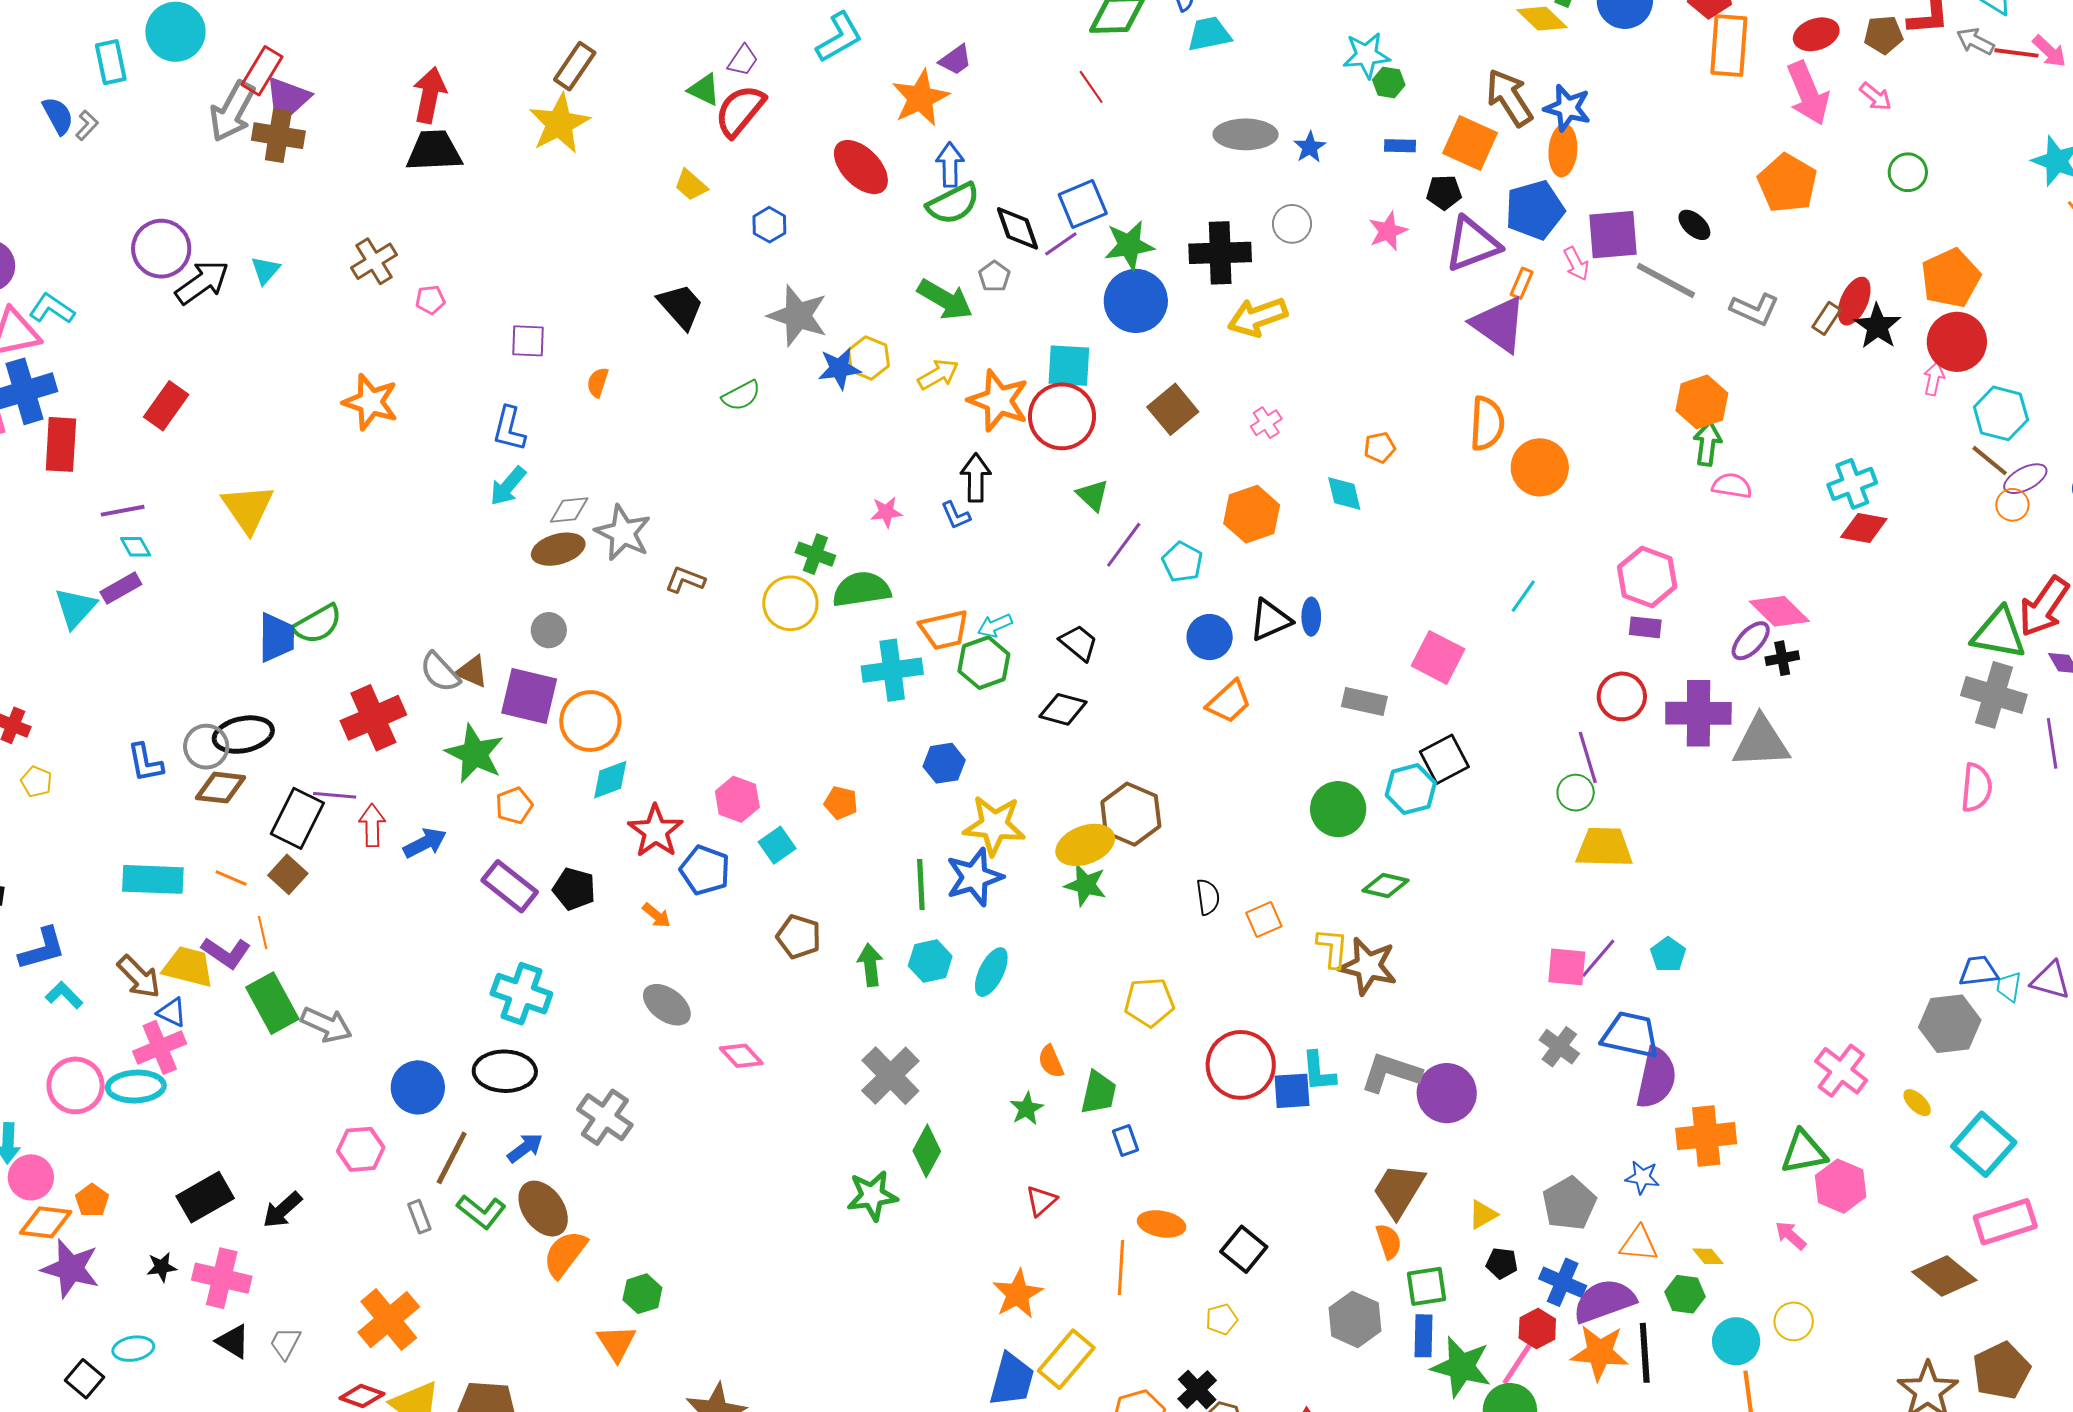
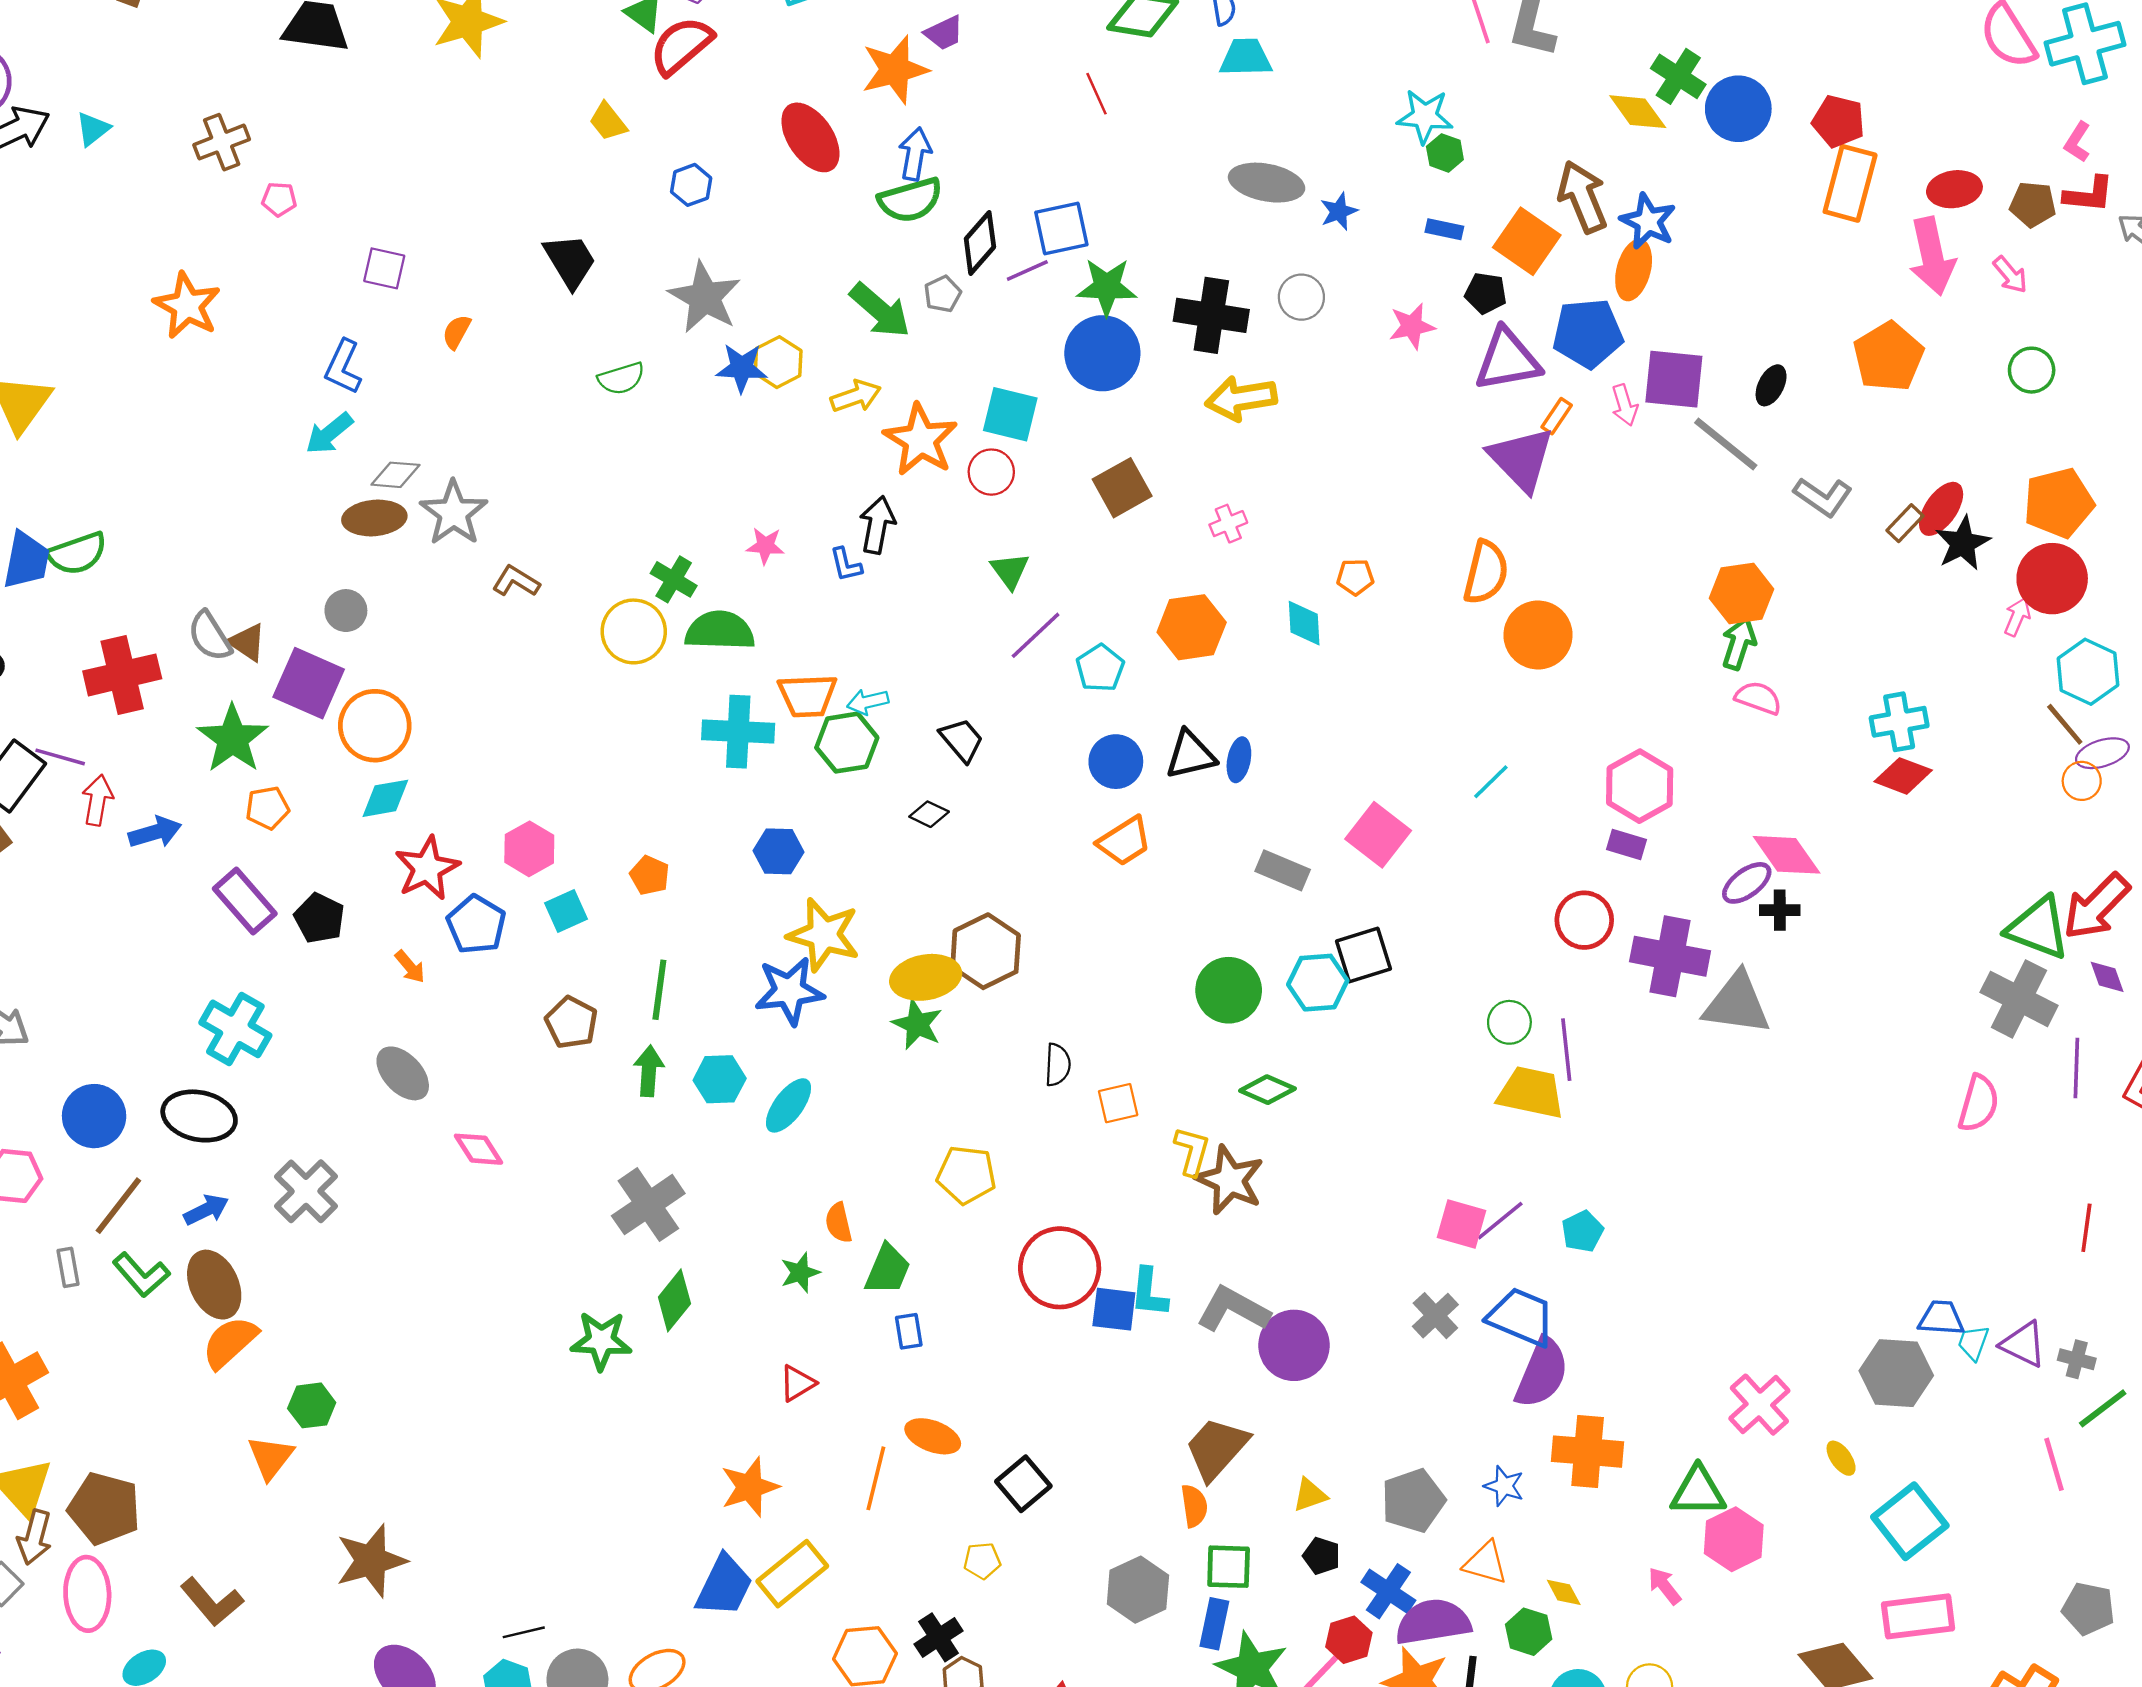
black ellipse: (1694, 225) -> (1771, 385), turned 64
black diamond: (1017, 228) -> (980, 243), turned 50
red circle: (1062, 416) -> (991, 472), size x0.6
black diamond: (1063, 709) -> (929, 814), size x0.7
purple line: (1588, 757) -> (1566, 1050), moved
green line: (921, 885) -> (659, 990), moved

